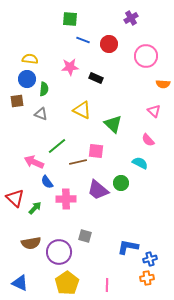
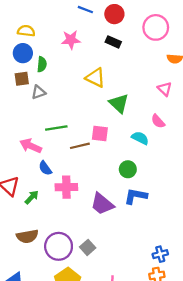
black rectangle: (96, 78) -> (113, 42), moved
brown square: (17, 101) -> (22, 79), moved
yellow triangle: (82, 110) -> (95, 78), moved
gray triangle: (41, 114) -> (38, 92), turned -40
green line: (57, 146) -> (56, 128), turned 30
cyan semicircle: (140, 163) -> (140, 138), moved
purple trapezoid: (98, 190) -> (102, 204), moved
gray square: (85, 236) -> (88, 247), moved, turned 32
blue L-shape: (128, 247) -> (136, 196), moved

